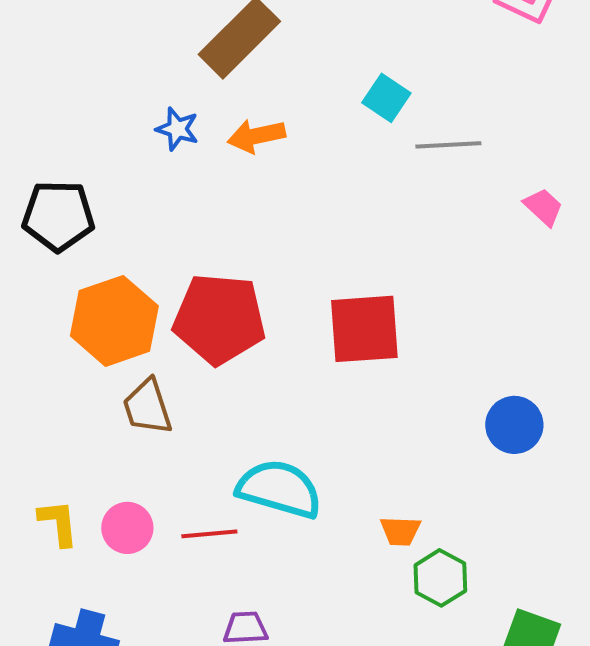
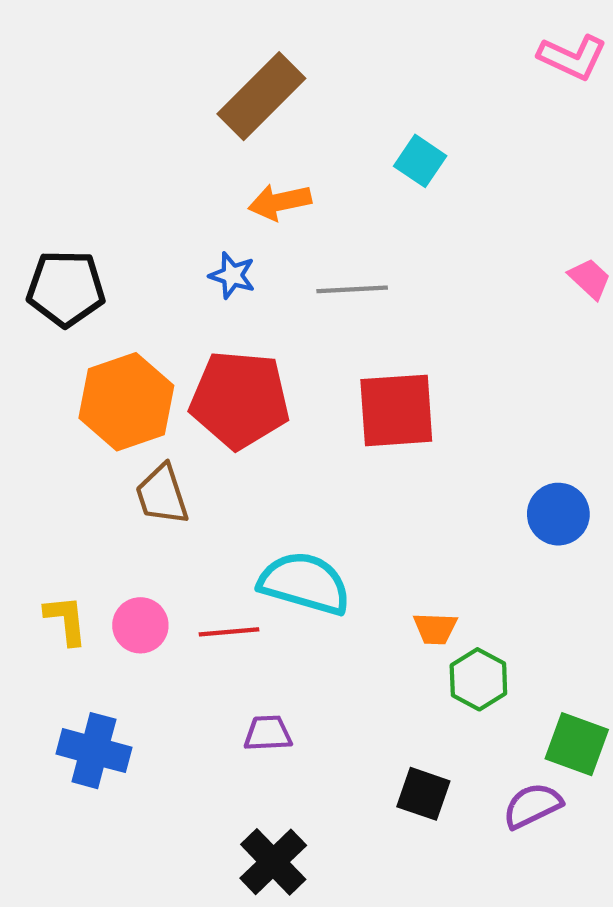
blue star: (177, 129) -> (232, 275), moved
gray line: (448, 145) -> (352, 289), moved

